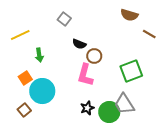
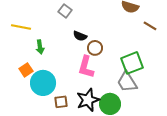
yellow line: (20, 35) -> (21, 27), turned 36
gray trapezoid: (124, 104) -> (127, 82), moved
black star: (87, 108) -> (88, 100), size x1.6
brown square: (24, 110) -> (61, 102), moved, turned 32

